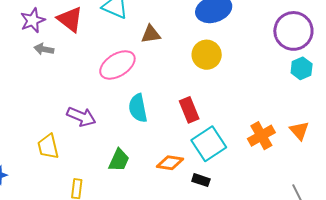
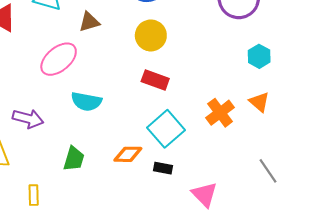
cyan hexagon: (302, 68) -> (259, 56), moved
cyan semicircle: (138, 108) -> (86, 101), turned -60
red rectangle: (189, 110) -> (155, 80), moved, turned -40

